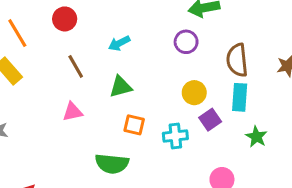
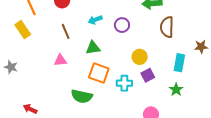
purple circle: (186, 42) -> (122, 25), moved
brown semicircle: (237, 60) -> (167, 27), moved
cyan rectangle: (240, 97) -> (179, 63), moved
orange square: (134, 125) -> (99, 73), size x1.5

